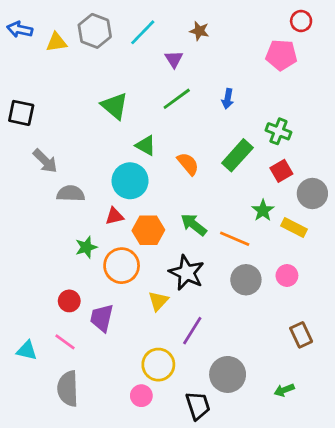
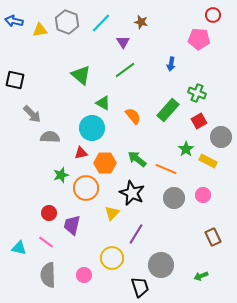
blue arrow: (228, 99) -> (171, 64), moved
pink circle: (141, 396) -> (84, 275), moved

